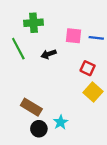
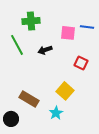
blue line: (96, 38) -> (87, 27), moved
yellow square: (93, 92) -> (65, 91), moved
black circle: (39, 129) -> (11, 119), moved

